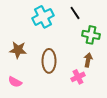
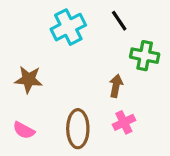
brown arrow: (88, 60) -> (116, 86), moved
brown ellipse: (49, 61) -> (78, 129), moved

